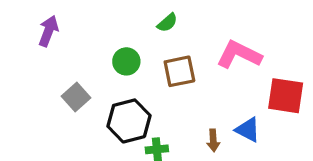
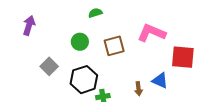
green semicircle: (167, 23) -> (95, 13), moved, turned -152

